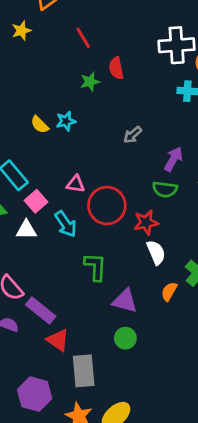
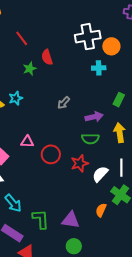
purple arrow: (173, 159) -> (94, 117), turned 54
red circle: (107, 206) -> (51, 154), size x0.7
cyan arrow: (66, 224) -> (13, 203), moved
white semicircle: (156, 252) -> (100, 174), moved, turned -108
green L-shape: (95, 267) -> (41, 219), moved

